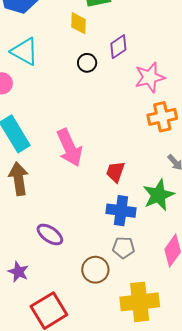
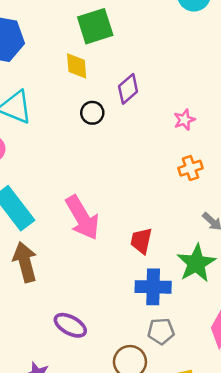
pink star: (150, 77) -> (184, 120), moved, size x0.6
orange cross: (162, 117) -> (190, 168), size x0.7

